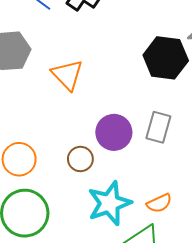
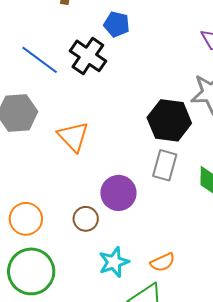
gray rectangle: (158, 127) -> (165, 165), moved
cyan star: (109, 203) -> (114, 262), size x0.7

